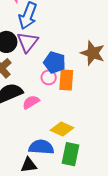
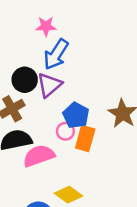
pink semicircle: (31, 102) -> (39, 156), size x1.5

